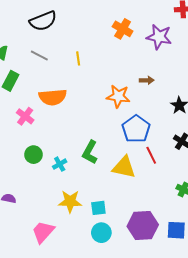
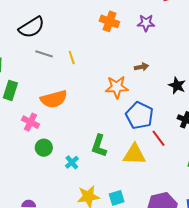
purple star: (159, 37) -> (146, 23), size x0.7
gray line: (39, 56) -> (44, 54), moved
green circle: (33, 155) -> (44, 148), moved

